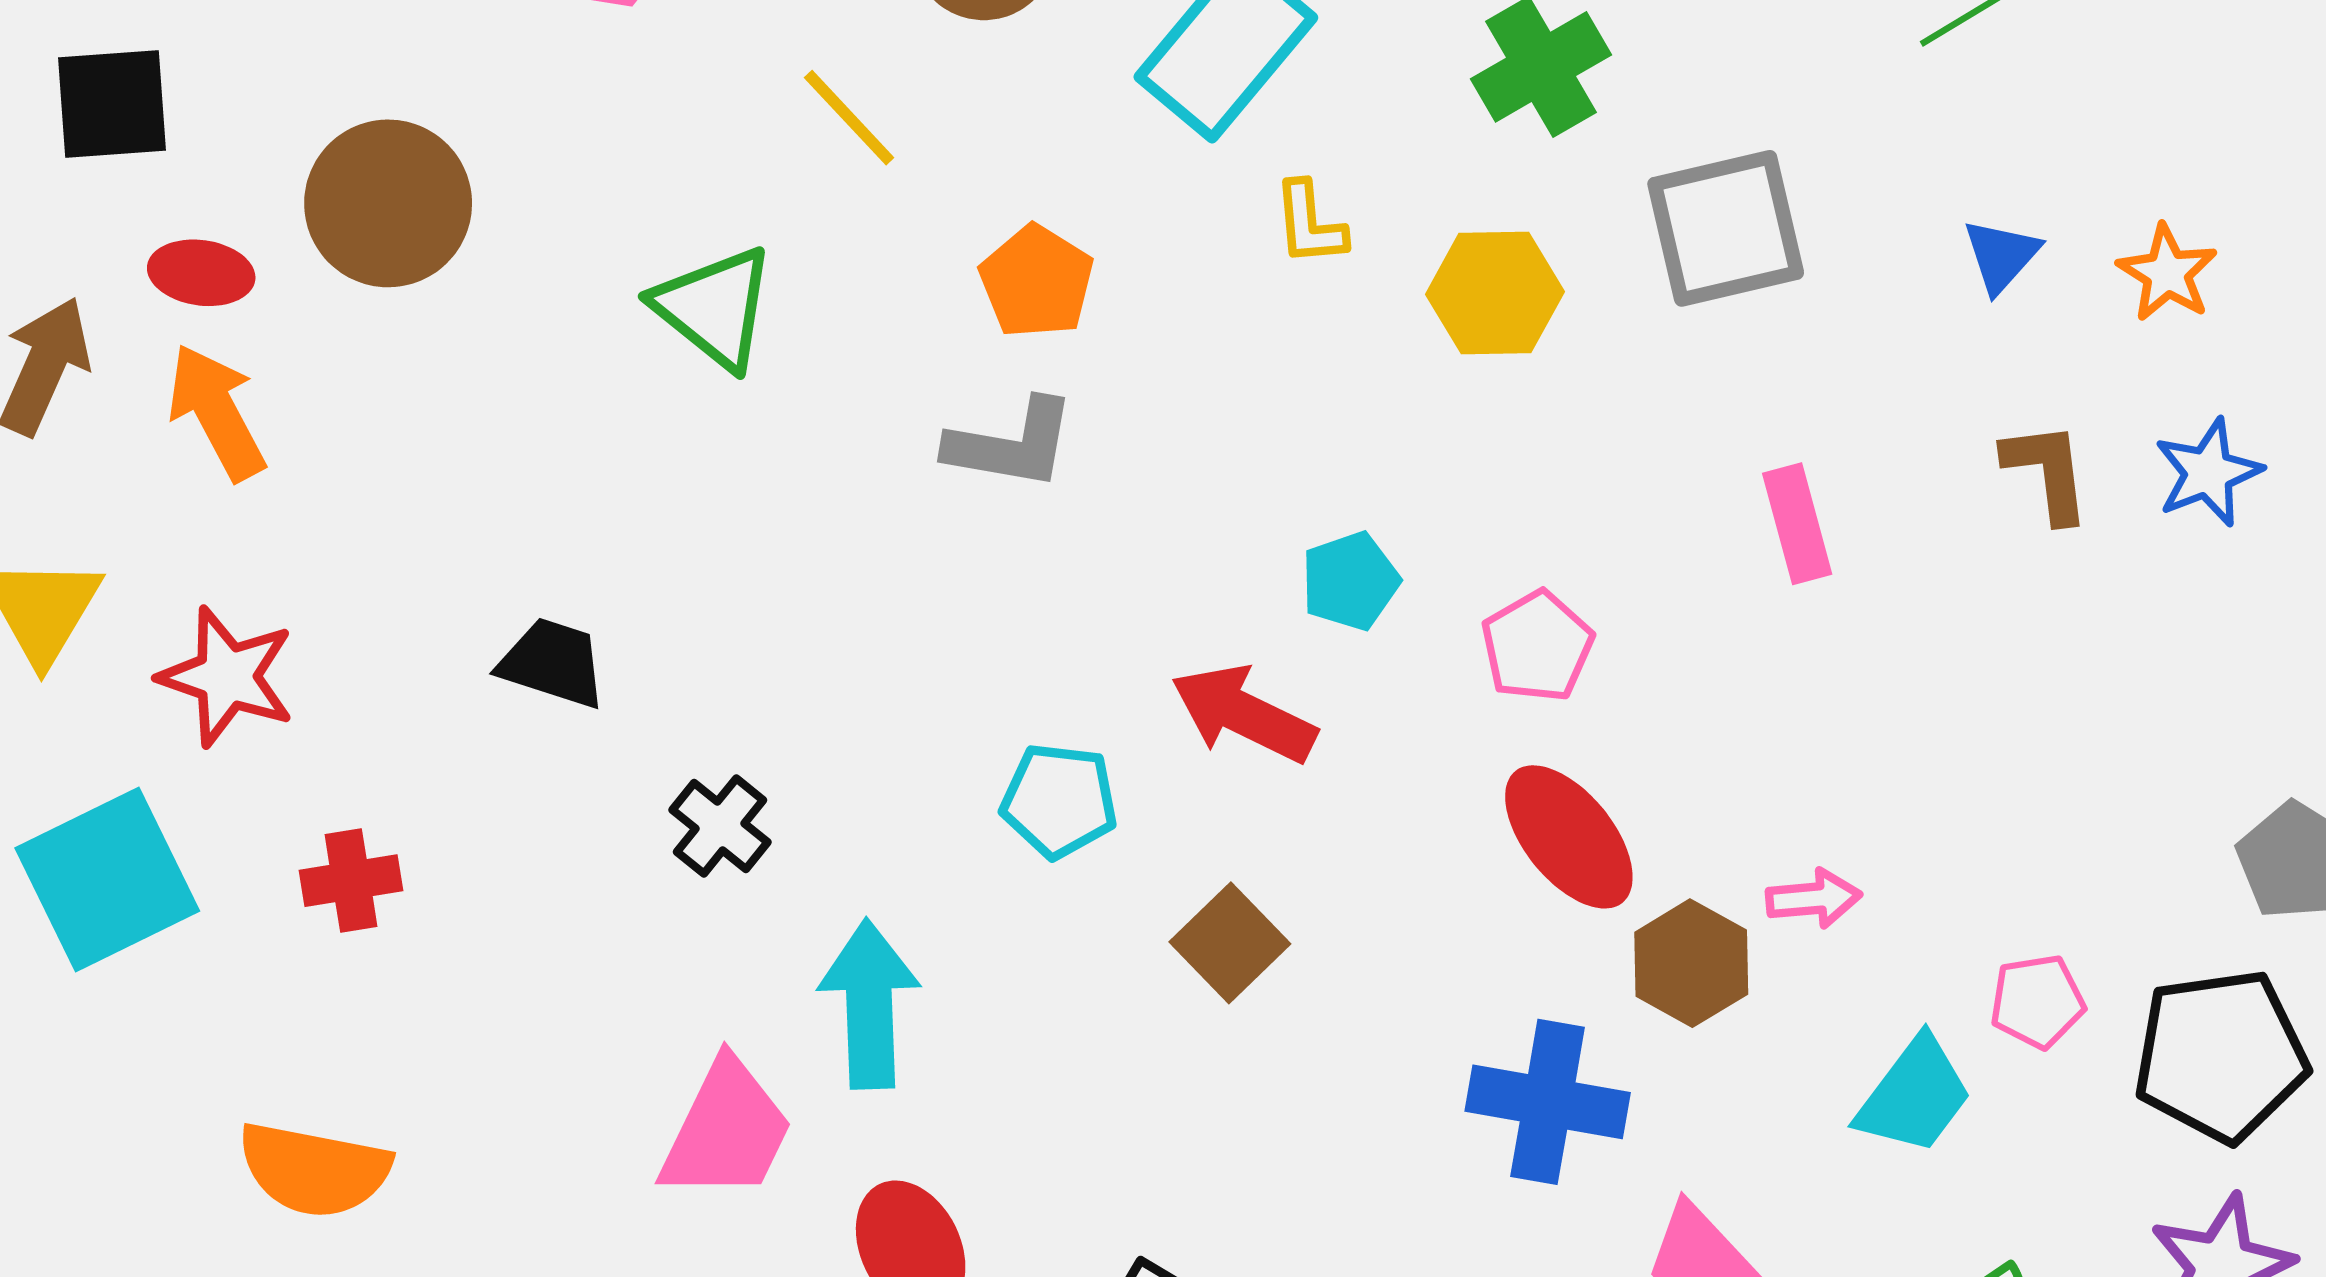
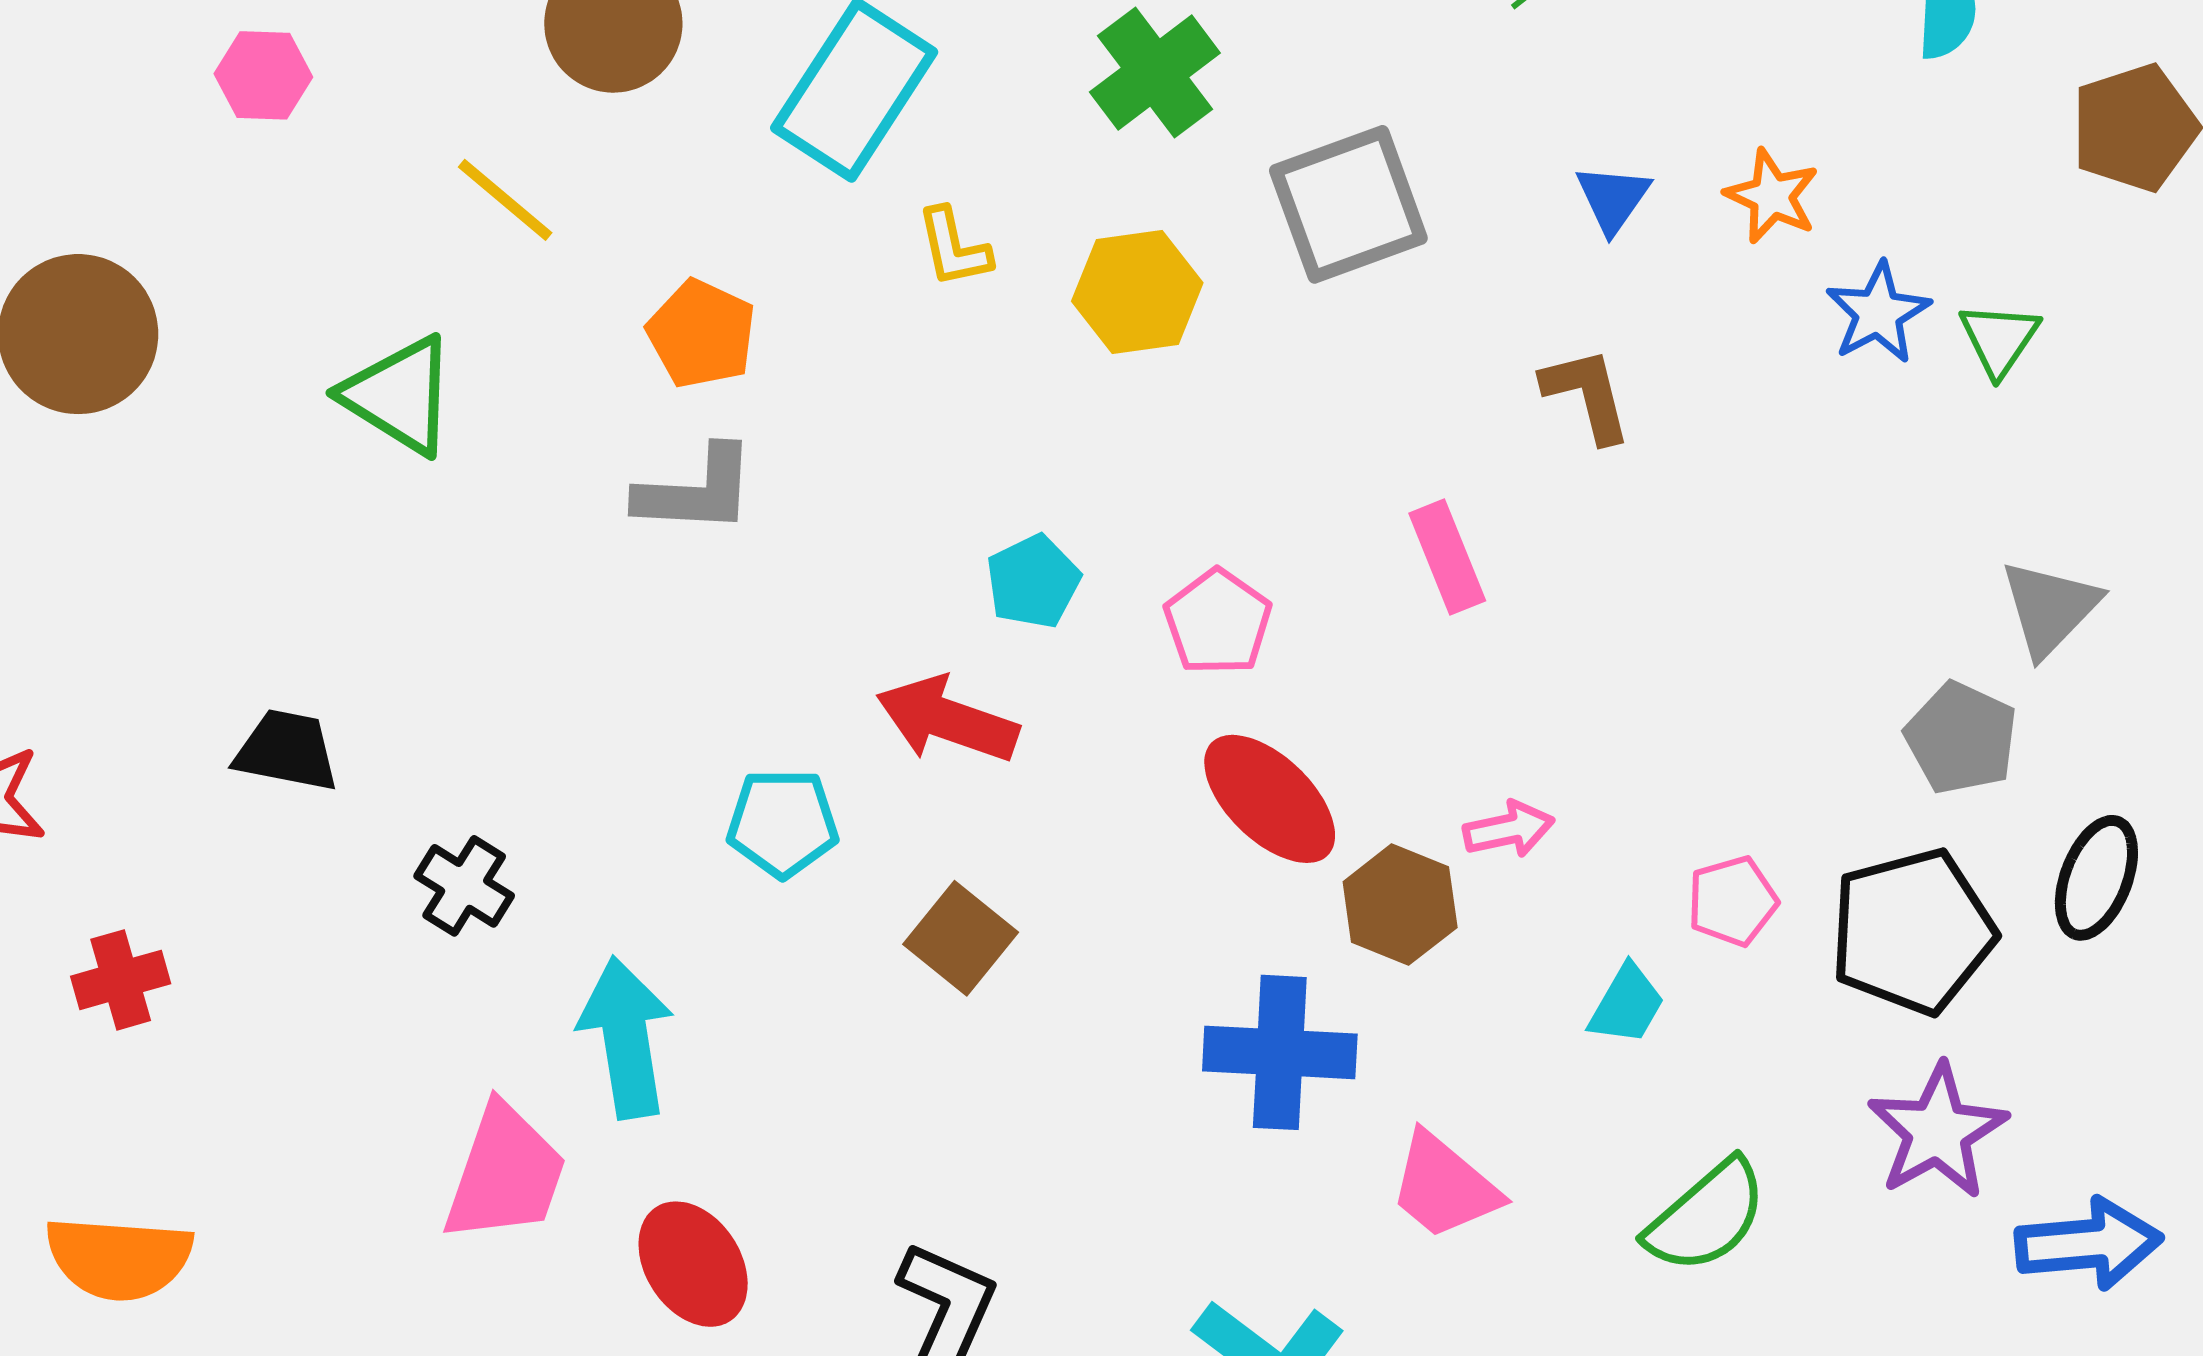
brown L-shape: (2047, 472) -> (1587, 395), moved
blue star: (2208, 473) -> (1878, 313), moved
pink rectangle: (1797, 524) -> (1447, 557), moved
cyan trapezoid: (1914, 1096) -> (1627, 1005), size x0.7

